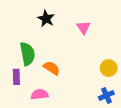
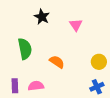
orange semicircle: (52, 68) -> (57, 62), moved
purple rectangle: (16, 77) -> (15, 86), moved

